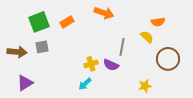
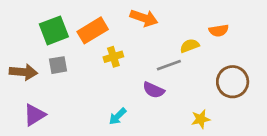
orange rectangle: (67, 22) -> (93, 30), size x1.5
yellow semicircle: (147, 37) -> (190, 46), moved, turned -64
gray line: (122, 47) -> (169, 65), turned 60
yellow cross: (91, 64) -> (113, 57), moved

